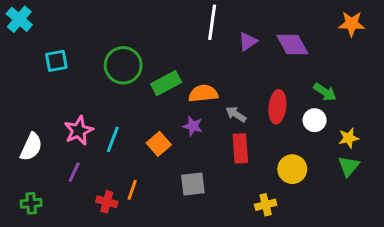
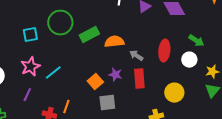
cyan square: (56, 61) -> (30, 35), moved
purple star: (193, 126) -> (115, 75), moved
cyan line: (113, 139) -> (53, 73), turned 30
orange square: (159, 144) -> (95, 82), moved

